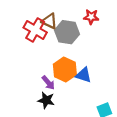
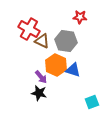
brown triangle: (49, 21) -> (42, 41), moved
gray hexagon: (67, 32) -> (66, 41), moved

